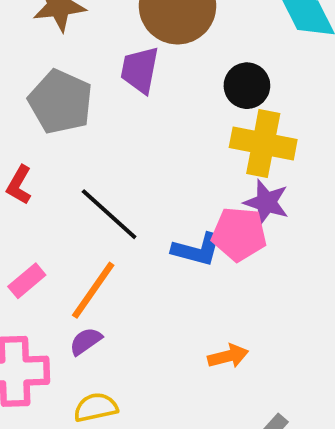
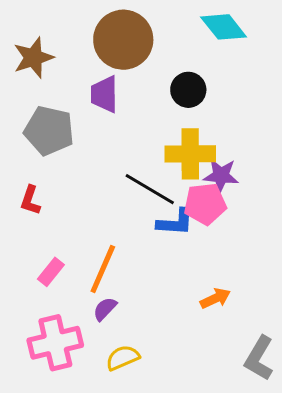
yellow cross: (263, 143) -> (190, 154), moved
black line: (109, 214) -> (150, 189), moved

